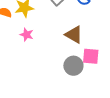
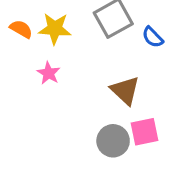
pink square: (91, 56) -> (145, 132), turned -30

